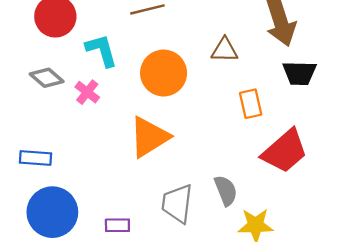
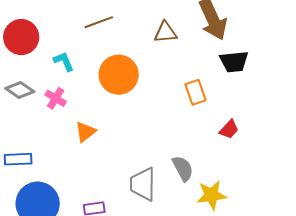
cyan L-shape: (102, 50) -> (64, 61), size x0.7
brown triangle: (224, 50) -> (165, 32), moved
orange triangle: (149, 137) -> (86, 132), moved, size x0.6
red trapezoid: (285, 151) -> (229, 129), size x0.5

